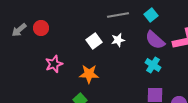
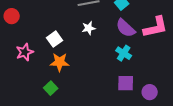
white square: (94, 41) -> (55, 39), moved

